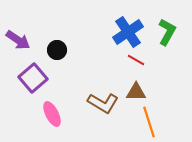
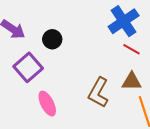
brown L-shape: (103, 103) -> (98, 92), turned 88

